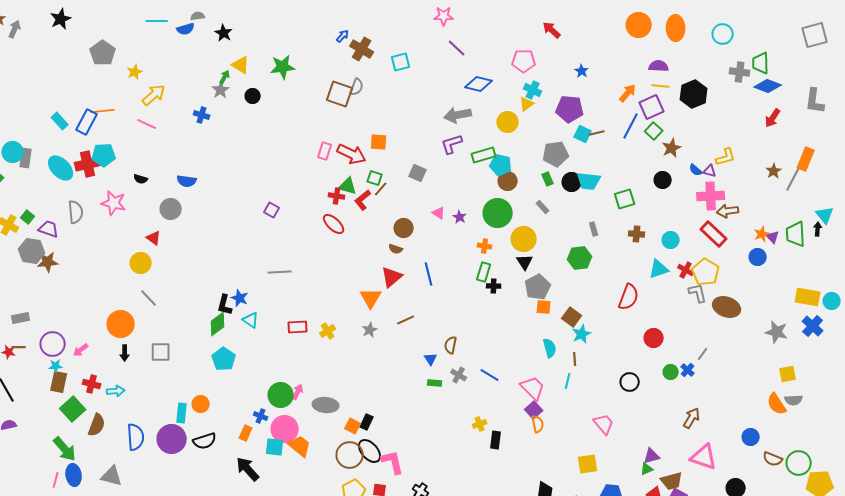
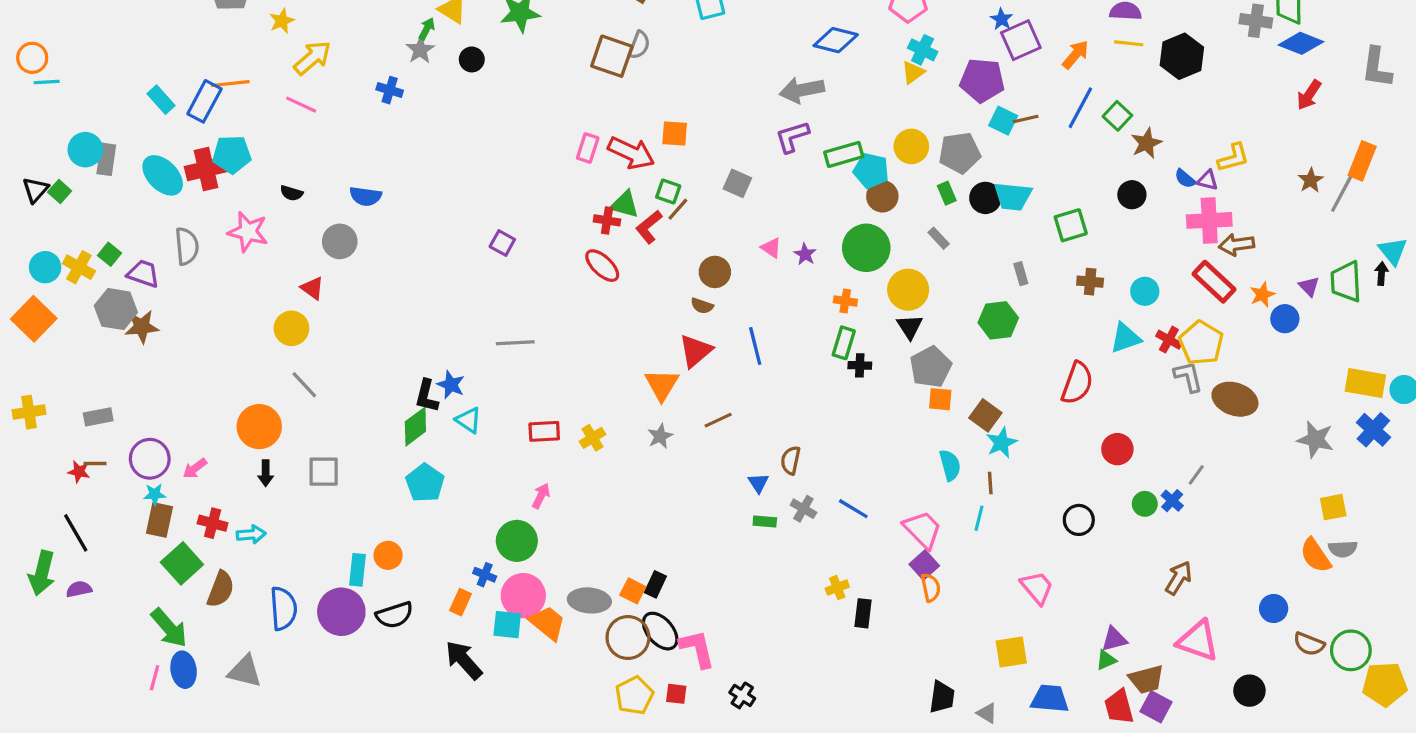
purple square: (652, 107) -> (1021, 40), moved
yellow circle: (508, 122) -> (911, 146), moved
orange star: (762, 234) -> (1262, 295), moved
pink arrow: (298, 392) -> (541, 496), moved
gray ellipse: (326, 405) -> (589, 600), moved

